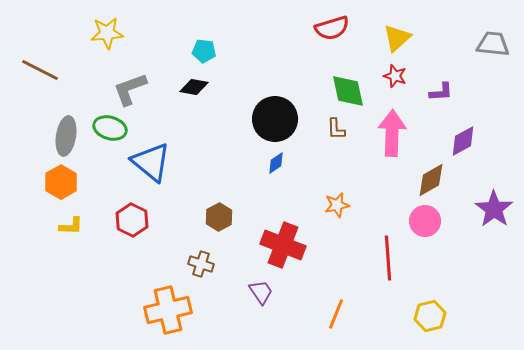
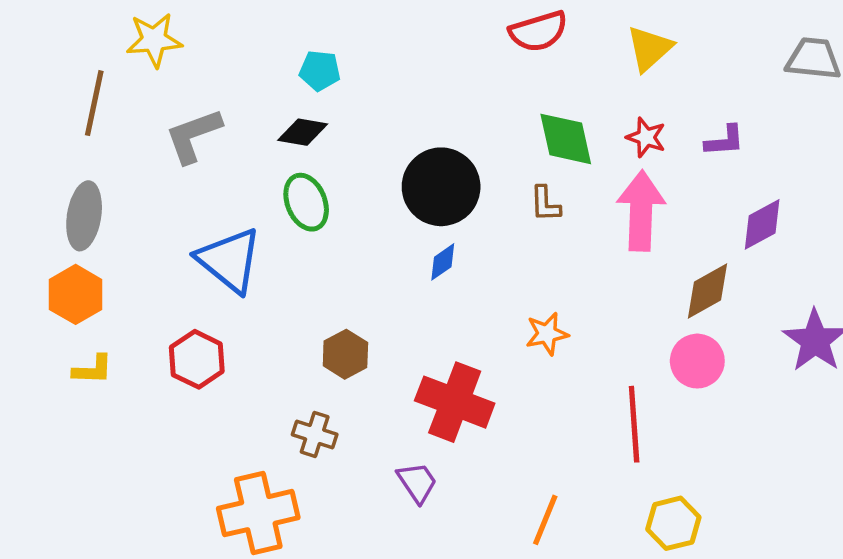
brown line: (40, 70) -> (94, 103), moved, turned 75
red star: (395, 76) -> (646, 137), moved
green ellipse: (110, 128) -> (306, 202), moved, turned 52
yellow hexagon: (430, 316) -> (673, 523), moved

